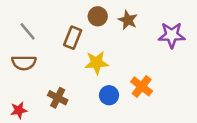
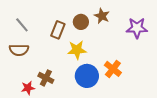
brown circle: (98, 16) -> (81, 22), moved
blue circle: (109, 95) -> (87, 76), size x1.5
red star: (19, 110) -> (28, 88), moved

